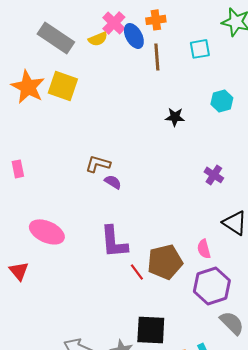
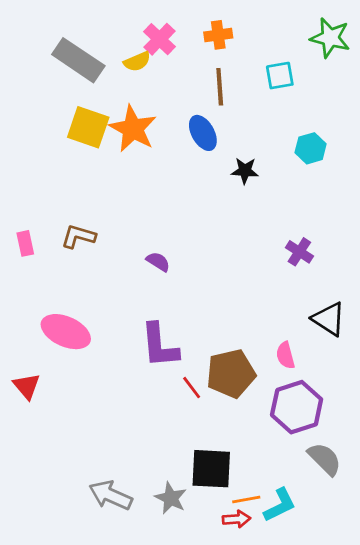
blue ellipse: (134, 36) -> (203, 133), moved
orange star: (28, 87) -> (133, 129), moved
brown L-shape: (98, 164) -> (78, 236), moved

